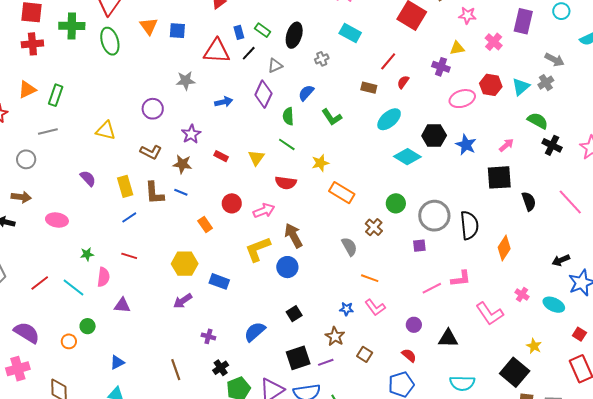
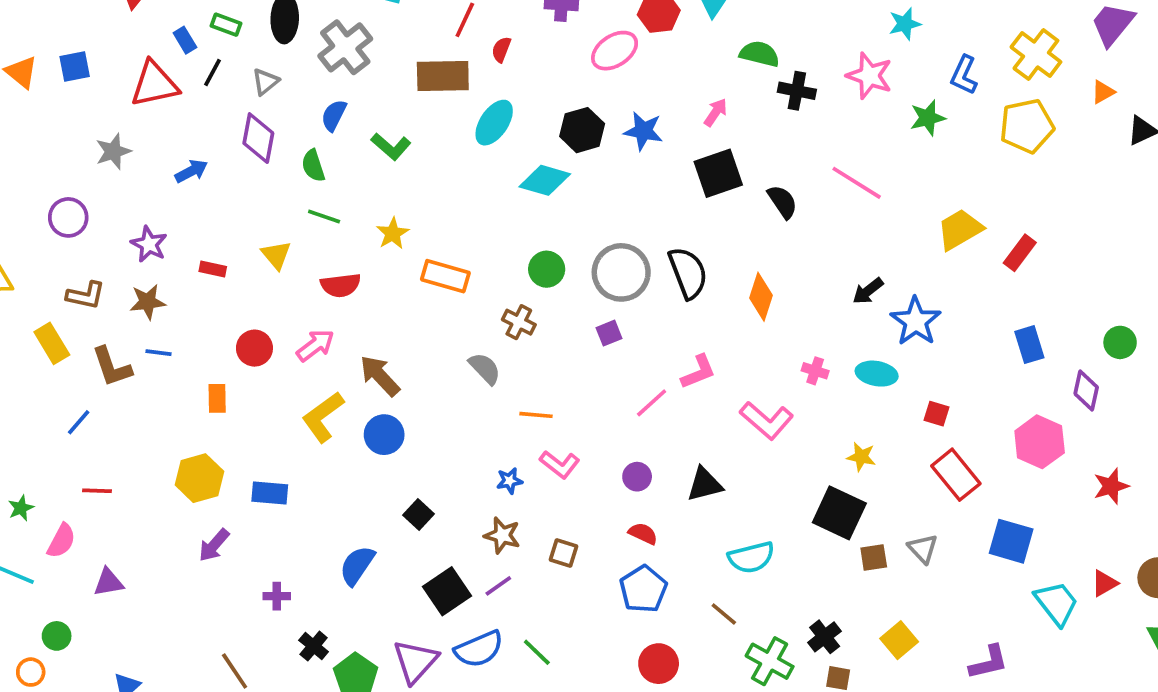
gray cross: (322, 59) -> (345, 47), size x2.0
brown rectangle: (369, 88) -> (443, 76), size x1.8
yellow rectangle: (125, 186) -> (52, 343), moved
orange rectangle: (205, 224) -> (217, 398), turned 49
pink semicircle: (103, 277) -> (61, 541), turned 36

